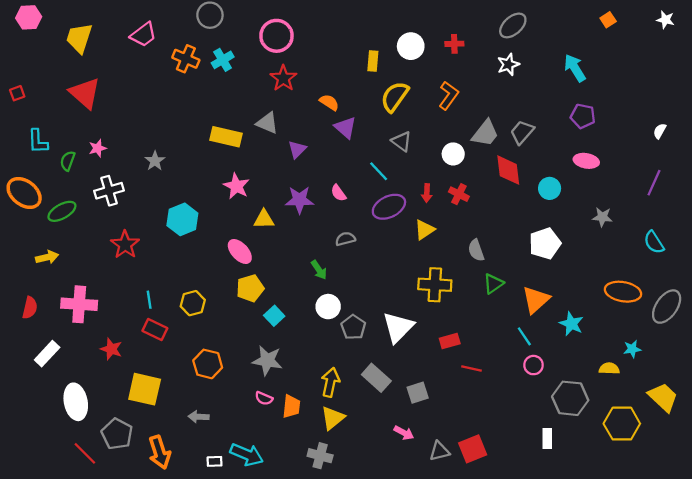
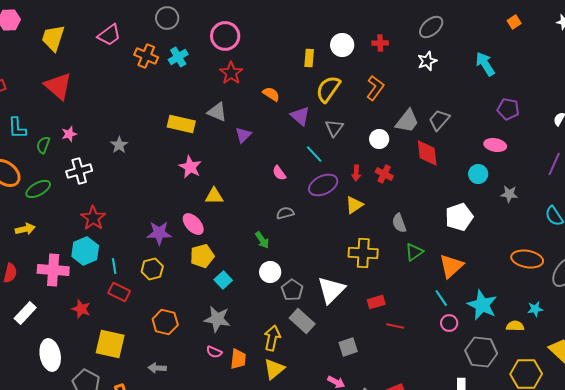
purple pentagon: (583, 116) -> (508, 109), moved
purple triangle: (345, 128) -> (300, 116), moved
gray triangle: (402, 141) -> (334, 128), turned 30
cyan circle: (550, 188) -> (478, 174), moved
purple star: (299, 200) -> (159, 233), moved
cyan hexagon: (182, 219) -> (85, 251), moved
cyan star: (571, 324) -> (482, 305), moved, size x1.4
gray rectangle: (376, 378) -> (302, 321), moved

